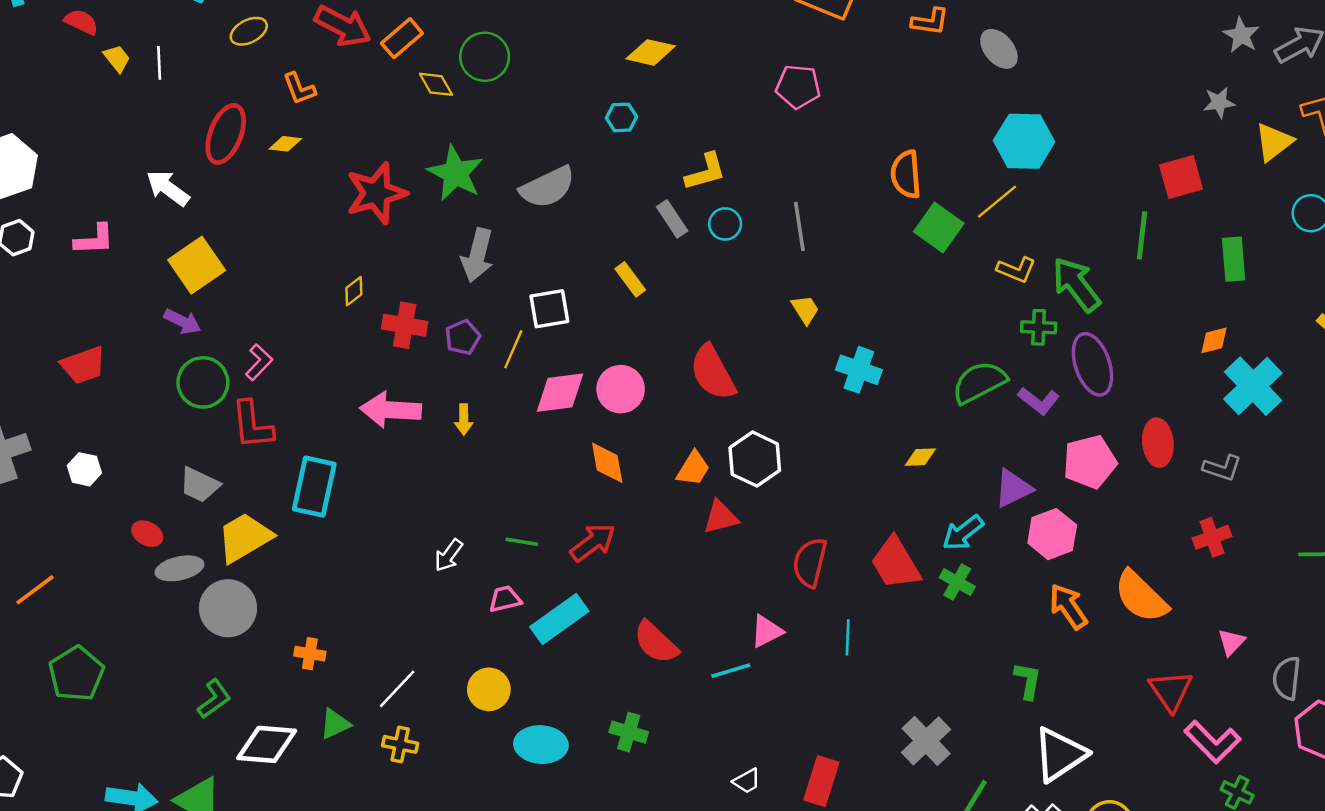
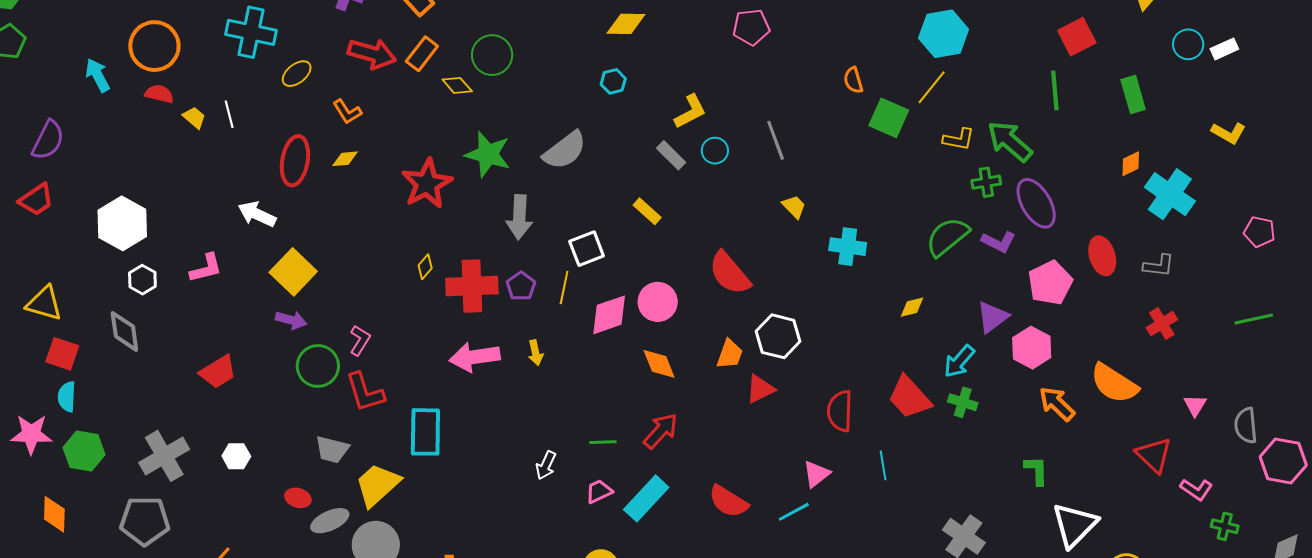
orange semicircle: (906, 174) -> (853, 80), size x0.7
red cross: (405, 325) -> (472, 286), size x1.4
pink L-shape: (1212, 742) -> (1196, 489), size x0.7

